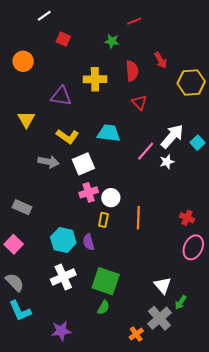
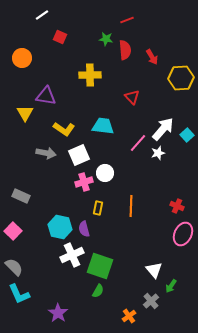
red semicircle: (132, 71) -> (125, 50), moved
purple triangle: (61, 96) -> (46, 96), moved
white circle: (111, 198) -> (105, 173), moved
white cross: (63, 277) -> (72, 255), moved
gray cross: (159, 318) -> (151, 301), size x0.7
purple star: (61, 331) -> (58, 313), turned -30

